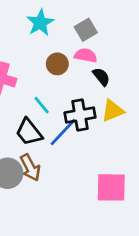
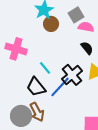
pink semicircle: (86, 55) -> (86, 27), moved
brown circle: (57, 64) -> (51, 24), moved
black cross: (80, 115) -> (72, 75), turned -30

